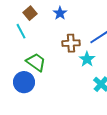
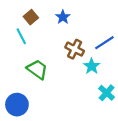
brown cross: (71, 43) -> (75, 49), turned 30
blue circle: (24, 82) -> (17, 105), moved

